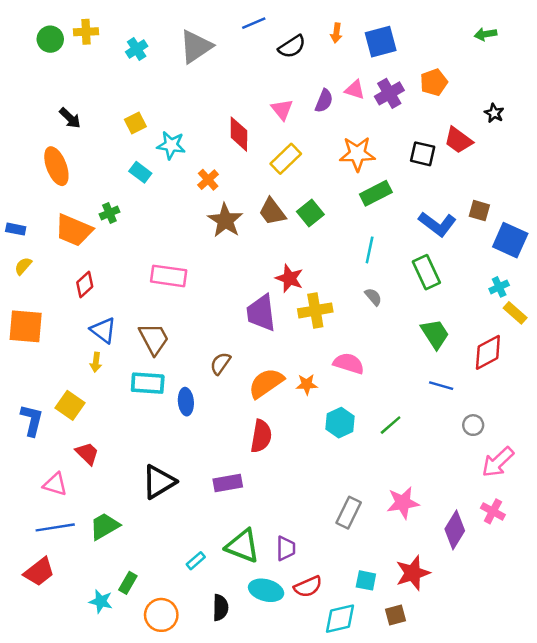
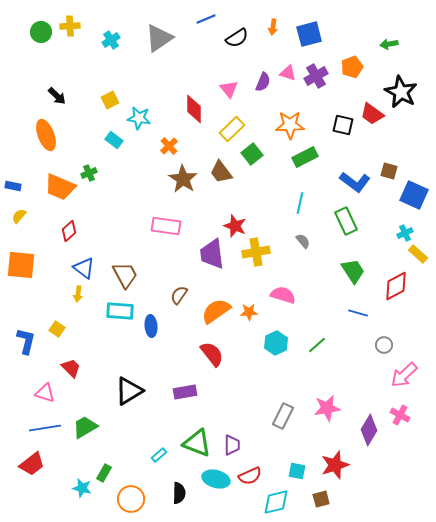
green arrow: (486, 34) -> (389, 44), moved
black star: (494, 113) -> (401, 92), size x2.0
green square: (310, 213) -> (252, 154), moved
pink rectangle: (169, 276) -> (166, 226), moved
yellow square: (70, 405) -> (57, 329), size x0.7
red semicircle: (261, 436) -> (212, 354), turned -48

